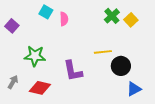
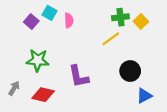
green cross: (112, 16) -> (120, 17), turned 35
purple square: (12, 26) -> (31, 22), moved
yellow line: (103, 52) -> (111, 39), moved, turned -30

